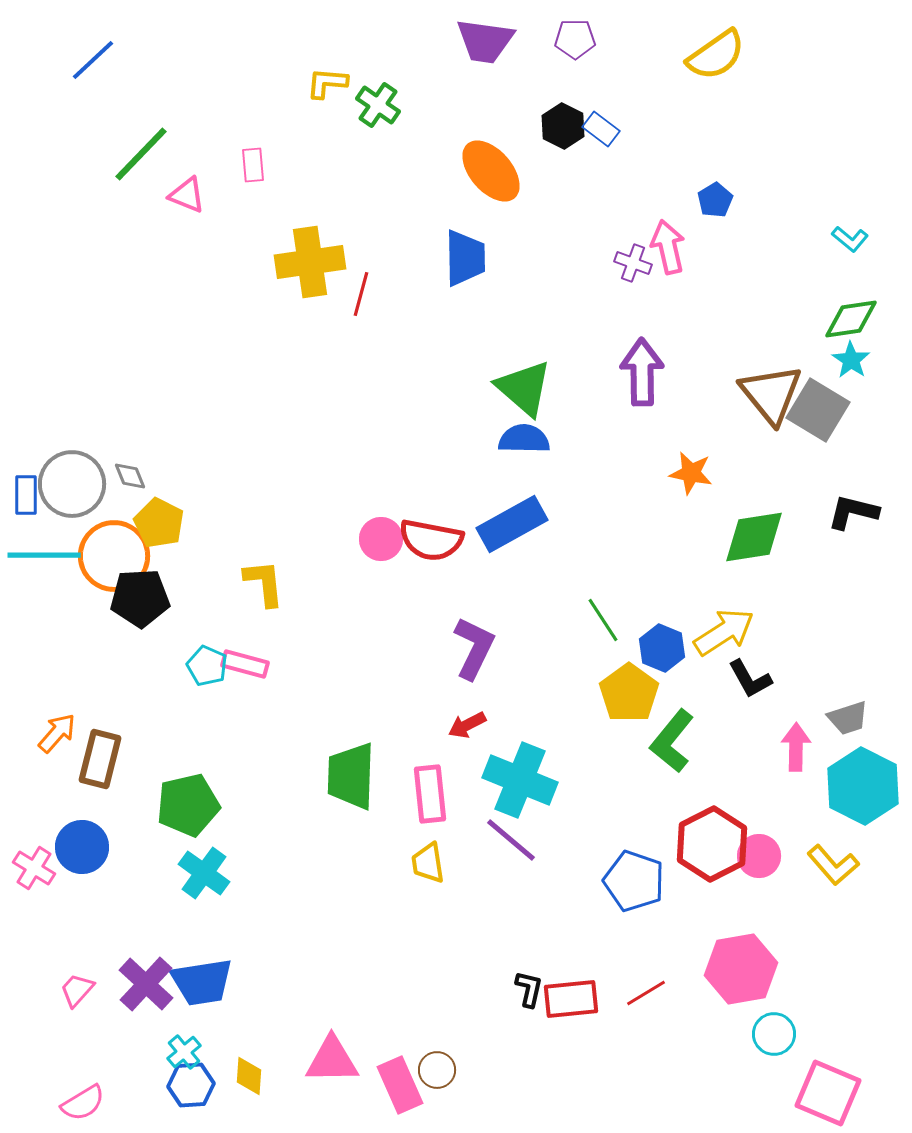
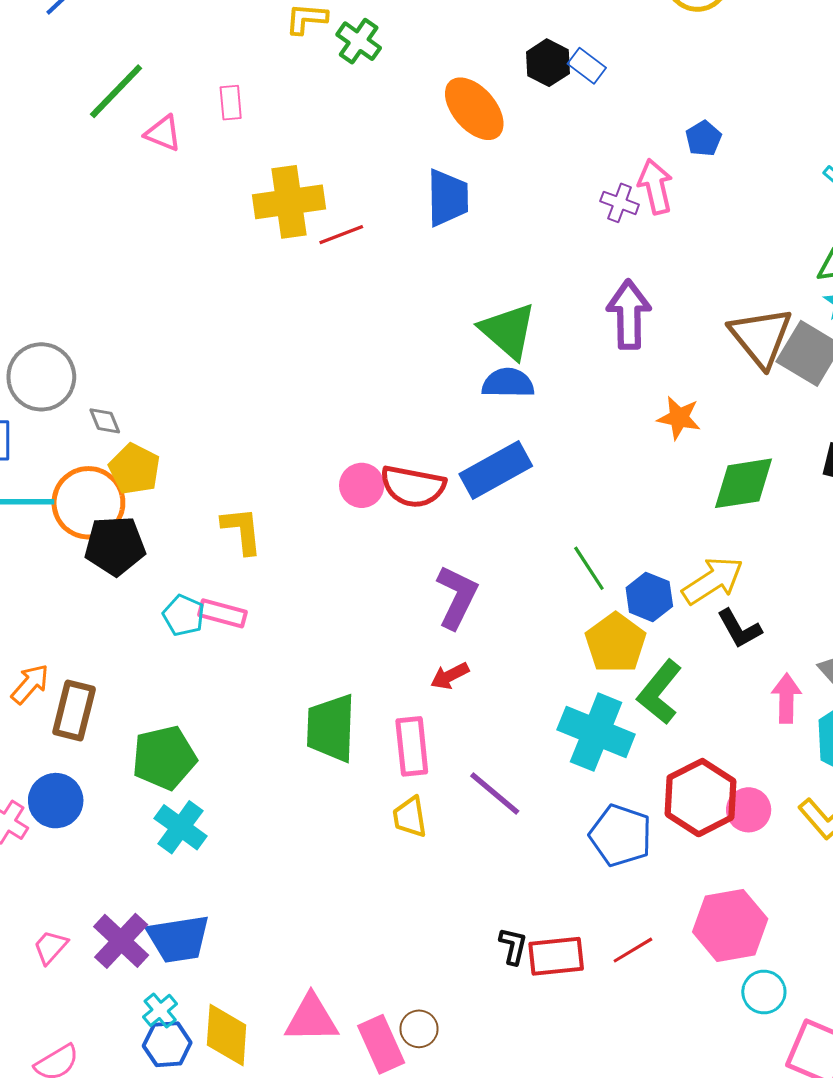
red line: (361, 294) -> (341, 235), turned 54
gray circle: (72, 484) -> (41, 377), moved
cyan cross: (520, 780) -> (596, 732), moved
yellow diamond: (249, 1076) -> (227, 1035), size x1.6

